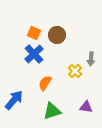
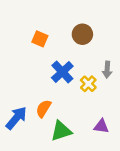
brown circle: (57, 35) -> (82, 34), moved
blue cross: (34, 54) -> (62, 72), moved
orange semicircle: (45, 83) -> (43, 109), moved

